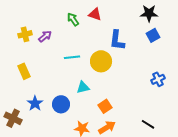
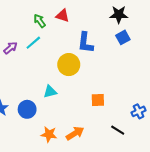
purple arrow: (45, 36) -> (10, 48), moved
cyan line: (72, 57) -> (33, 43), moved, turned -35
blue cross: (158, 79) -> (139, 111), moved
orange square: (105, 106) -> (98, 100), moved, turned 32

